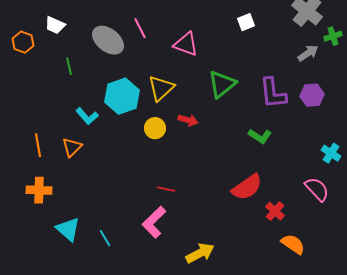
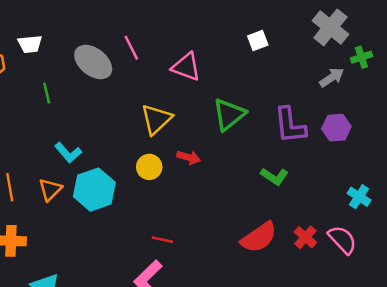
white trapezoid: (55, 25) -> (30, 44), turned -30
cyan hexagon: (122, 96) -> (94, 190), moved
red cross: (275, 211) -> (305, 237), moved

